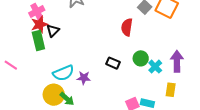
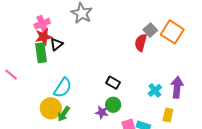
red semicircle: (127, 27) -> (141, 43), moved
green circle: (141, 58) -> (113, 105), moved
cyan semicircle: (63, 73) -> (63, 88), turned -40
purple star: (84, 78) -> (102, 112), moved
green arrow: (67, 99) -> (64, 114), turned 77

